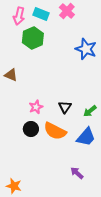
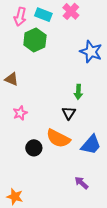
pink star: (36, 107) -> (20, 113), moved
green arrow: (90, 111) -> (78, 92), moved, turned -48
black circle: (31, 129) -> (34, 148), moved

